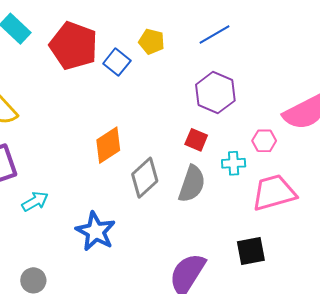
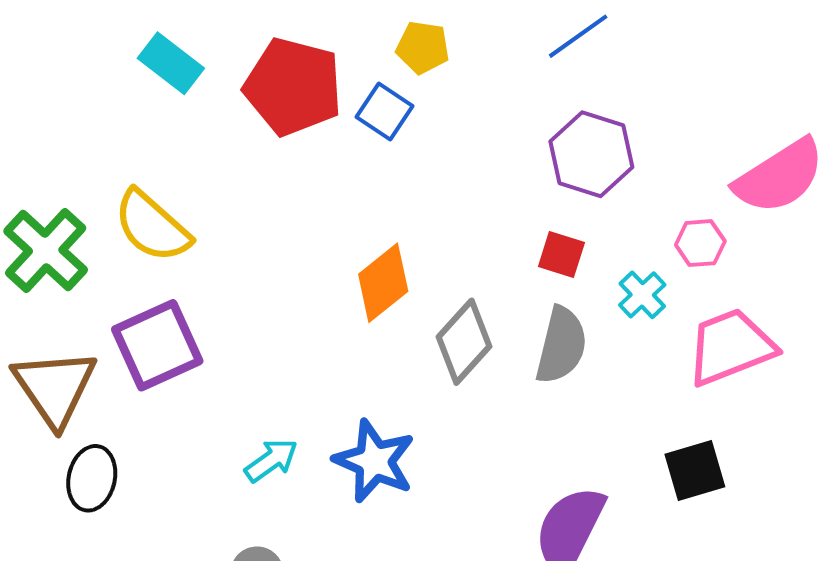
yellow pentagon: (152, 42) -> (423, 47), moved
cyan cross: (234, 163) -> (642, 295), turned -35
cyan arrow: (35, 201) -> (271, 460), moved

